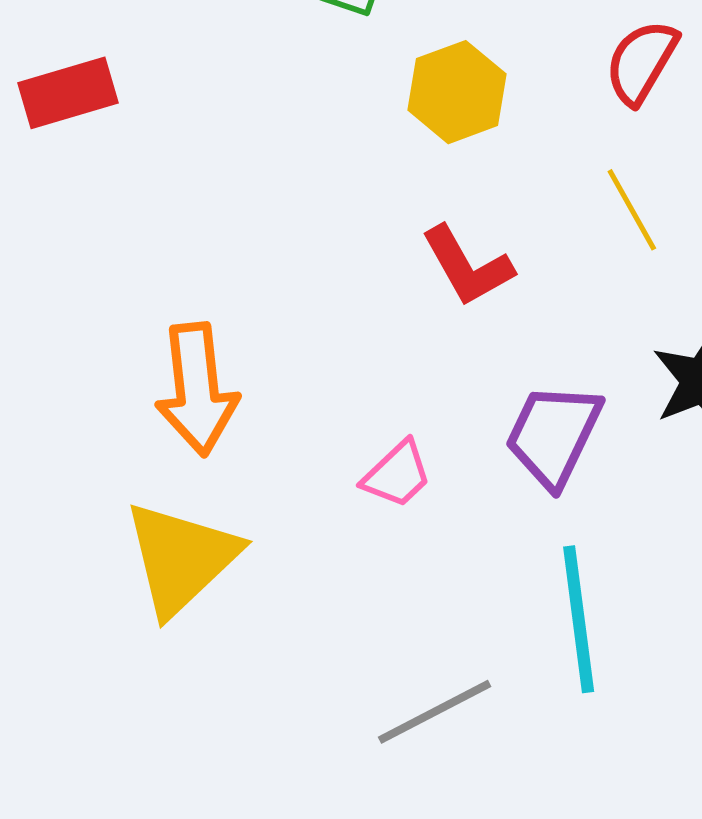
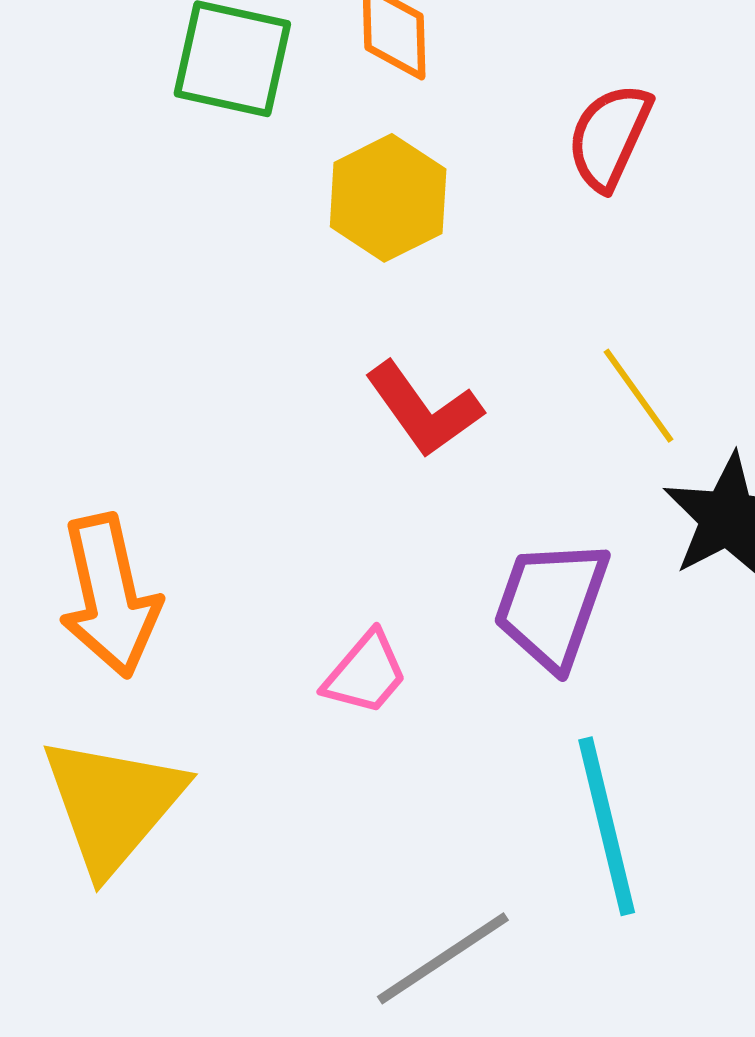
yellow line: (632, 210) -> (638, 396), moved

